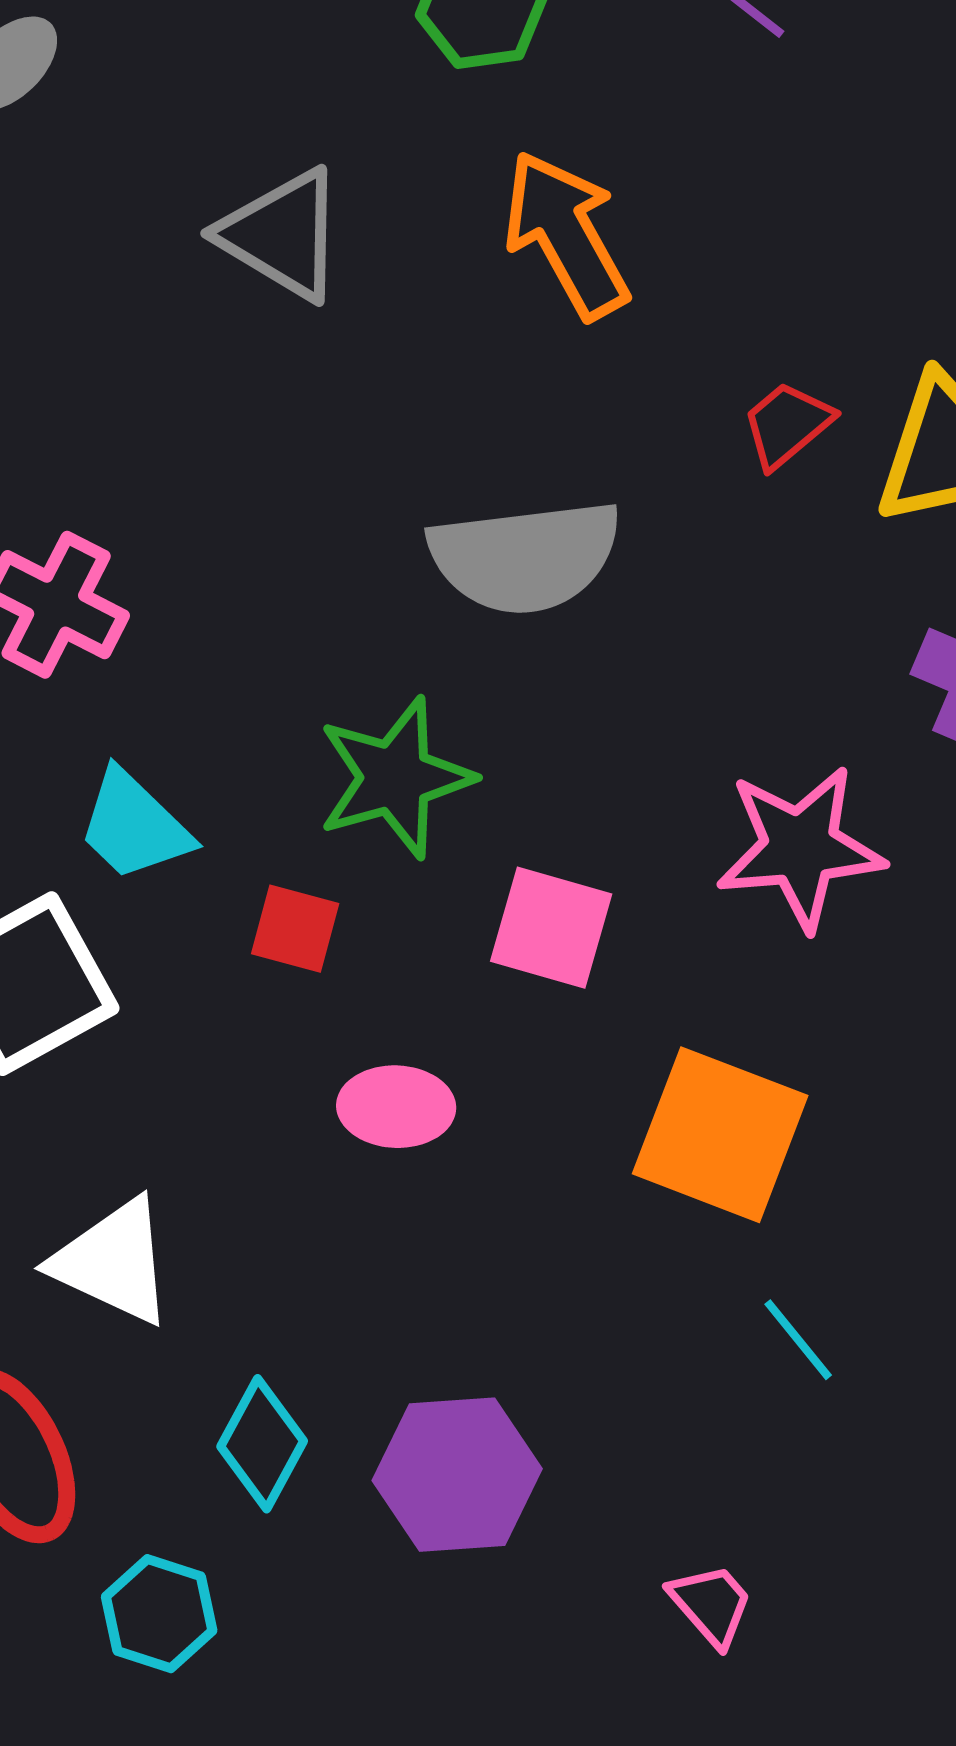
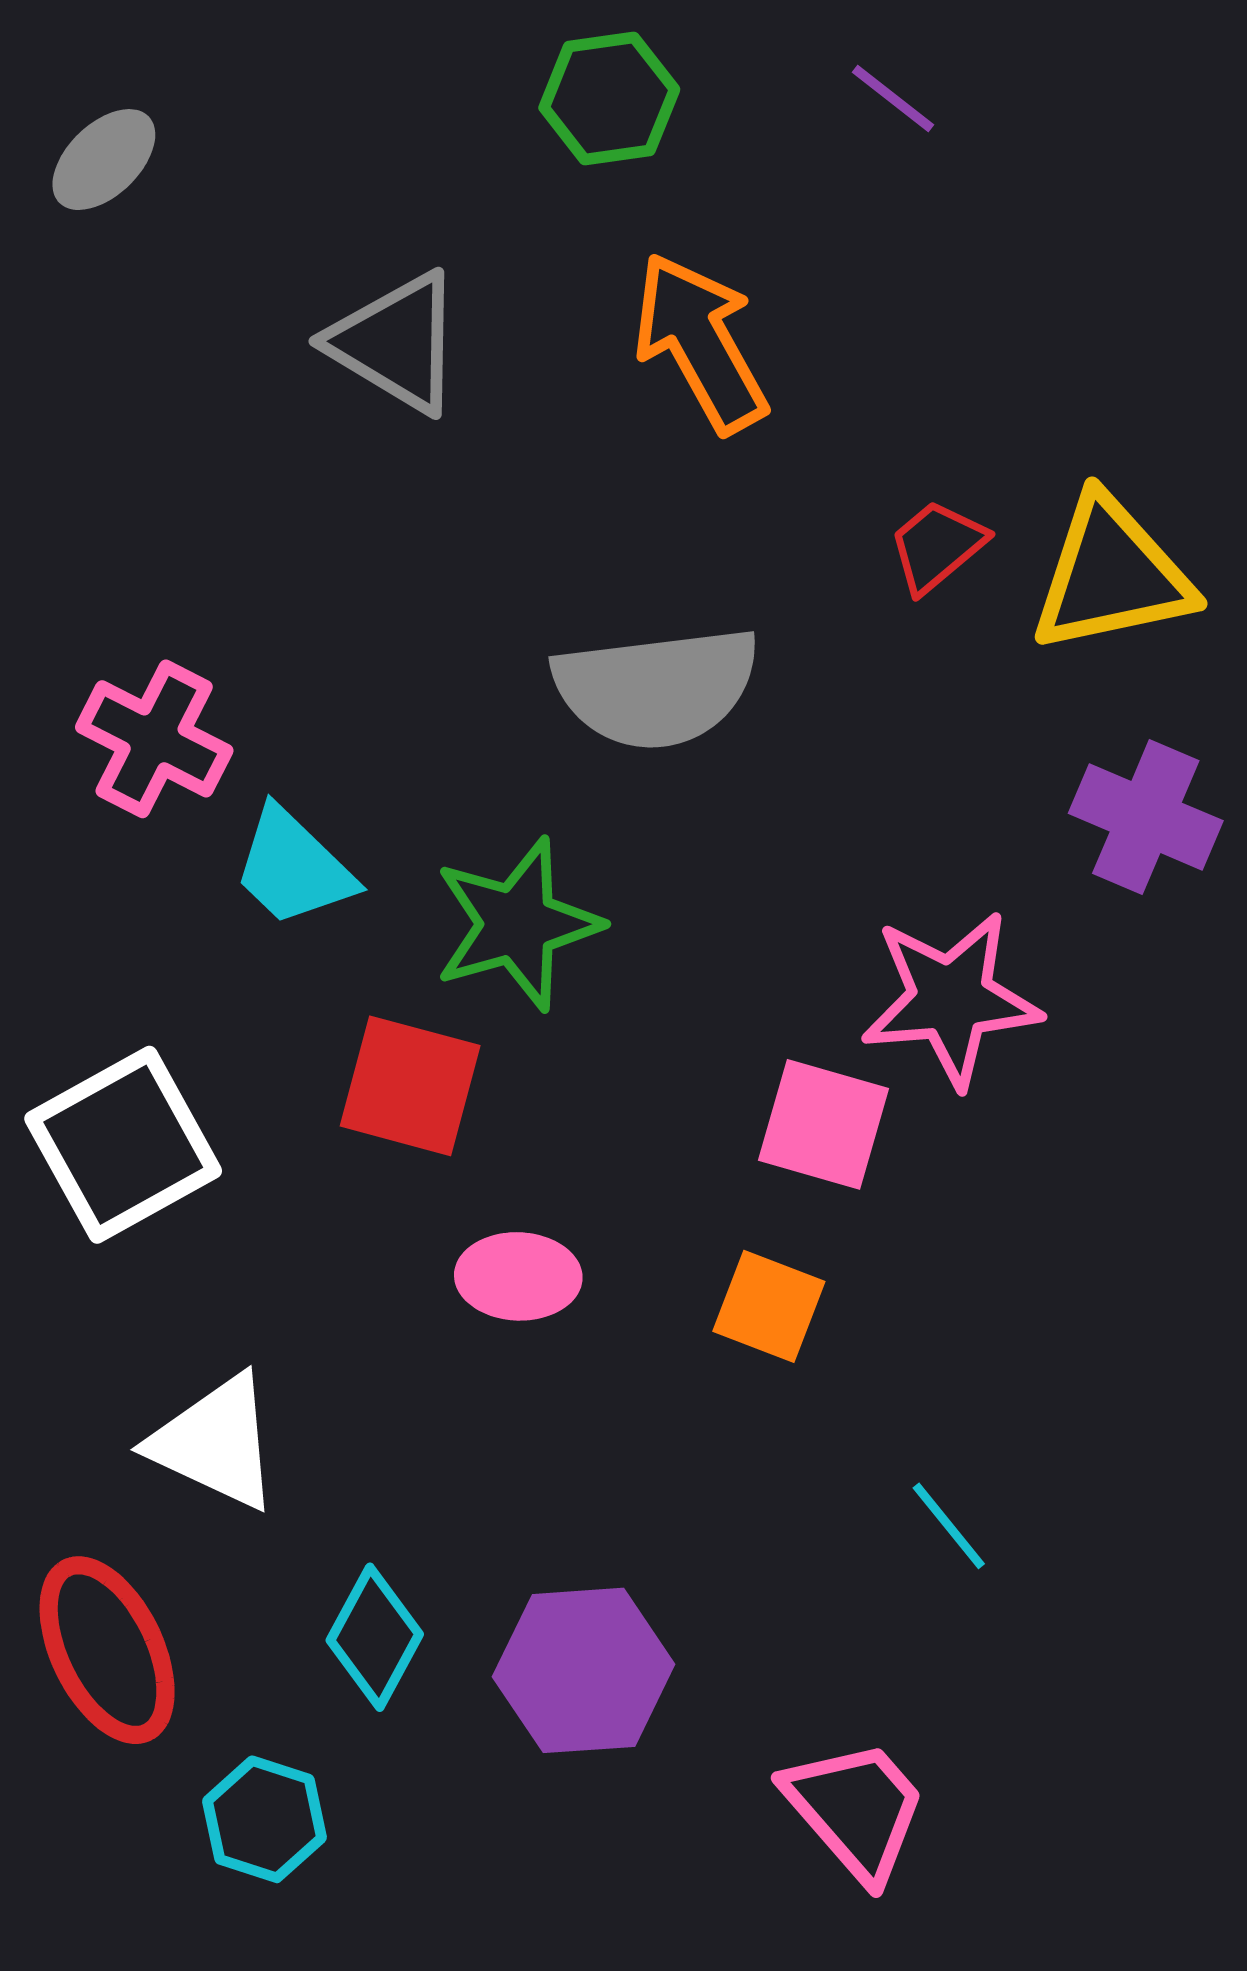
cyan trapezoid: (134, 826) -> (293, 867), moved
pink square: (551, 928) -> (823, 1124), moved
red square: (295, 929) -> (410, 1086), size x1.5
orange square: (720, 1135) -> (769, 1306), moved, size x0.6
pink trapezoid: (711, 1605) -> (856, 1810), size x1.6

